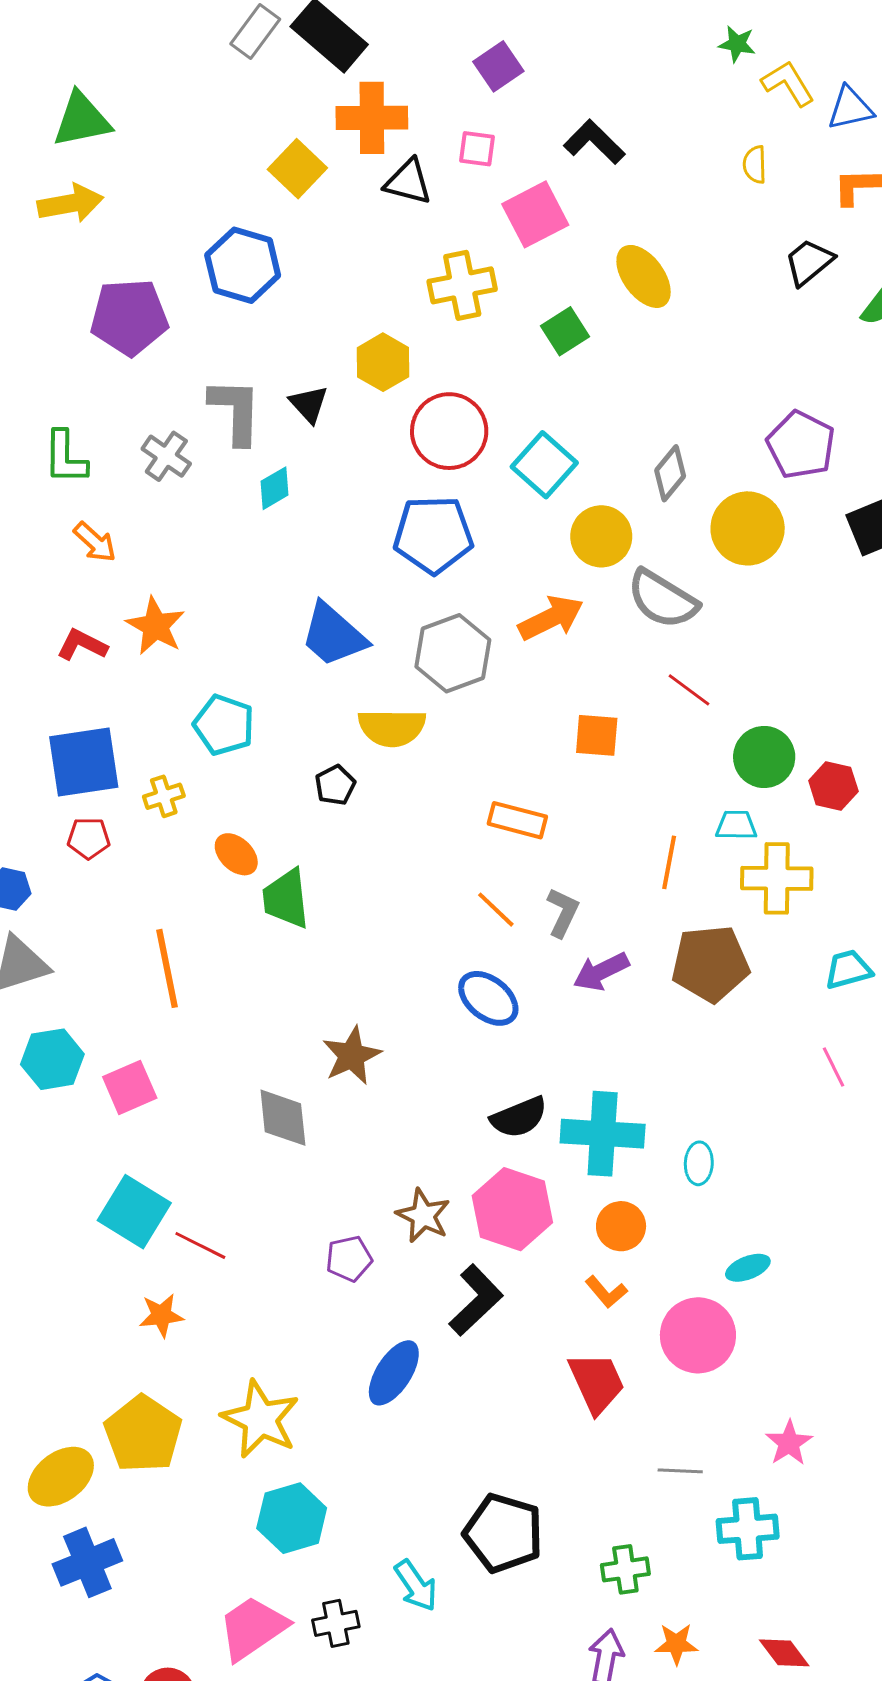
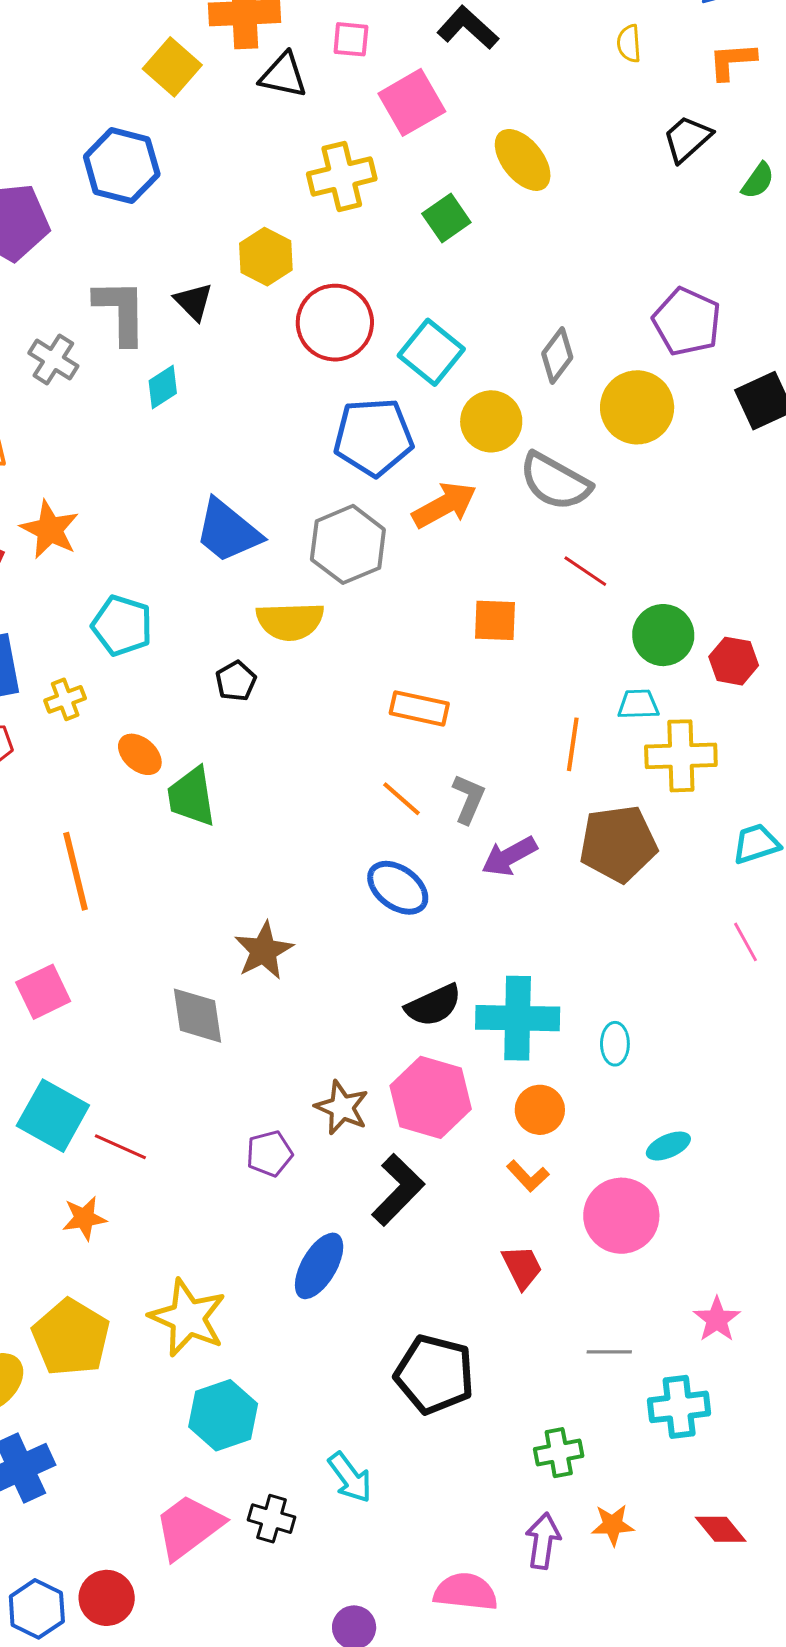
blue pentagon: (433, 535) -> (373, 437), moved
red trapezoid: (597, 1383) -> (522, 1267), size x0.7
black pentagon: (503, 1533) -> (435, 1374), moved
black cross: (336, 1623) -> (272, 1519), turned 30

